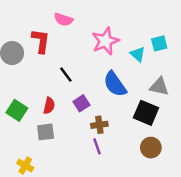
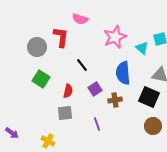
blue semicircle: (115, 84) -> (123, 73), turned 30
green square: (17, 110) -> (41, 79), moved
brown cross: (99, 125) -> (115, 100), moved
purple line: (97, 146) -> (97, 124), moved

